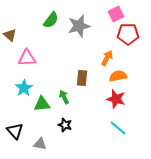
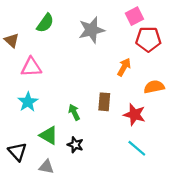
green semicircle: (51, 20) -> (45, 23), moved
orange semicircle: (118, 76) -> (154, 87), moved
brown rectangle: (82, 78) -> (104, 102), moved
green triangle: (42, 104) -> (49, 135), moved, turned 36

